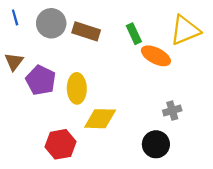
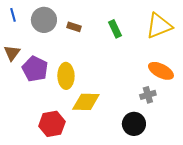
brown rectangle: (86, 31) -> (74, 27), size x0.6
orange ellipse: (156, 56) -> (161, 71), moved

